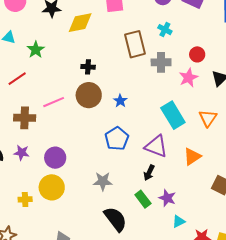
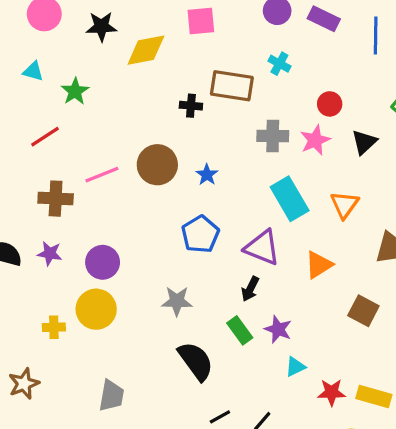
brown rectangle: (135, 44) -> (232, 86), turned -68
gray cross: (161, 62) -> (273, 136), moved
black cross: (88, 67) -> (191, 106), moved

